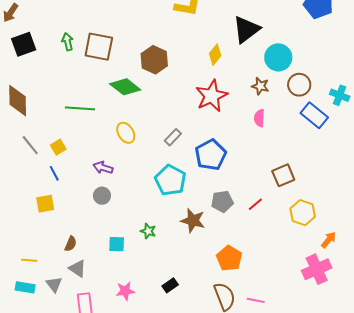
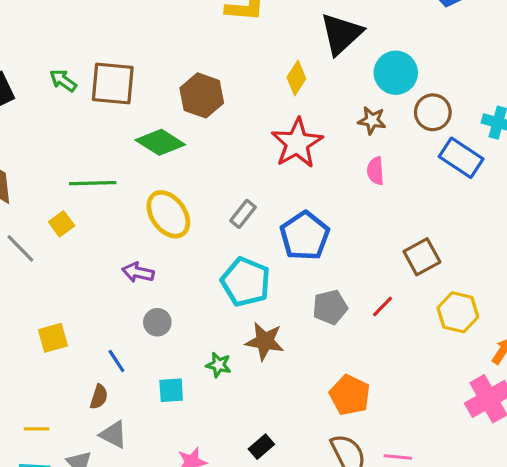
green arrow: (68, 42) -> (63, 81), turned -36
yellow ellipse: (126, 133) -> (168, 214), size x1.4
yellow square: (58, 147) -> (62, 224), moved
blue line: (54, 173) -> (116, 361), moved
gray circle: (102, 196) -> (157, 322), moved
brown star: (193, 221) -> (265, 341), moved

